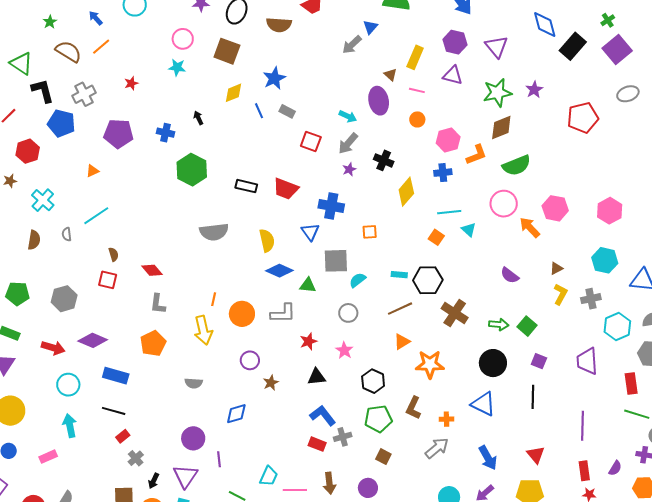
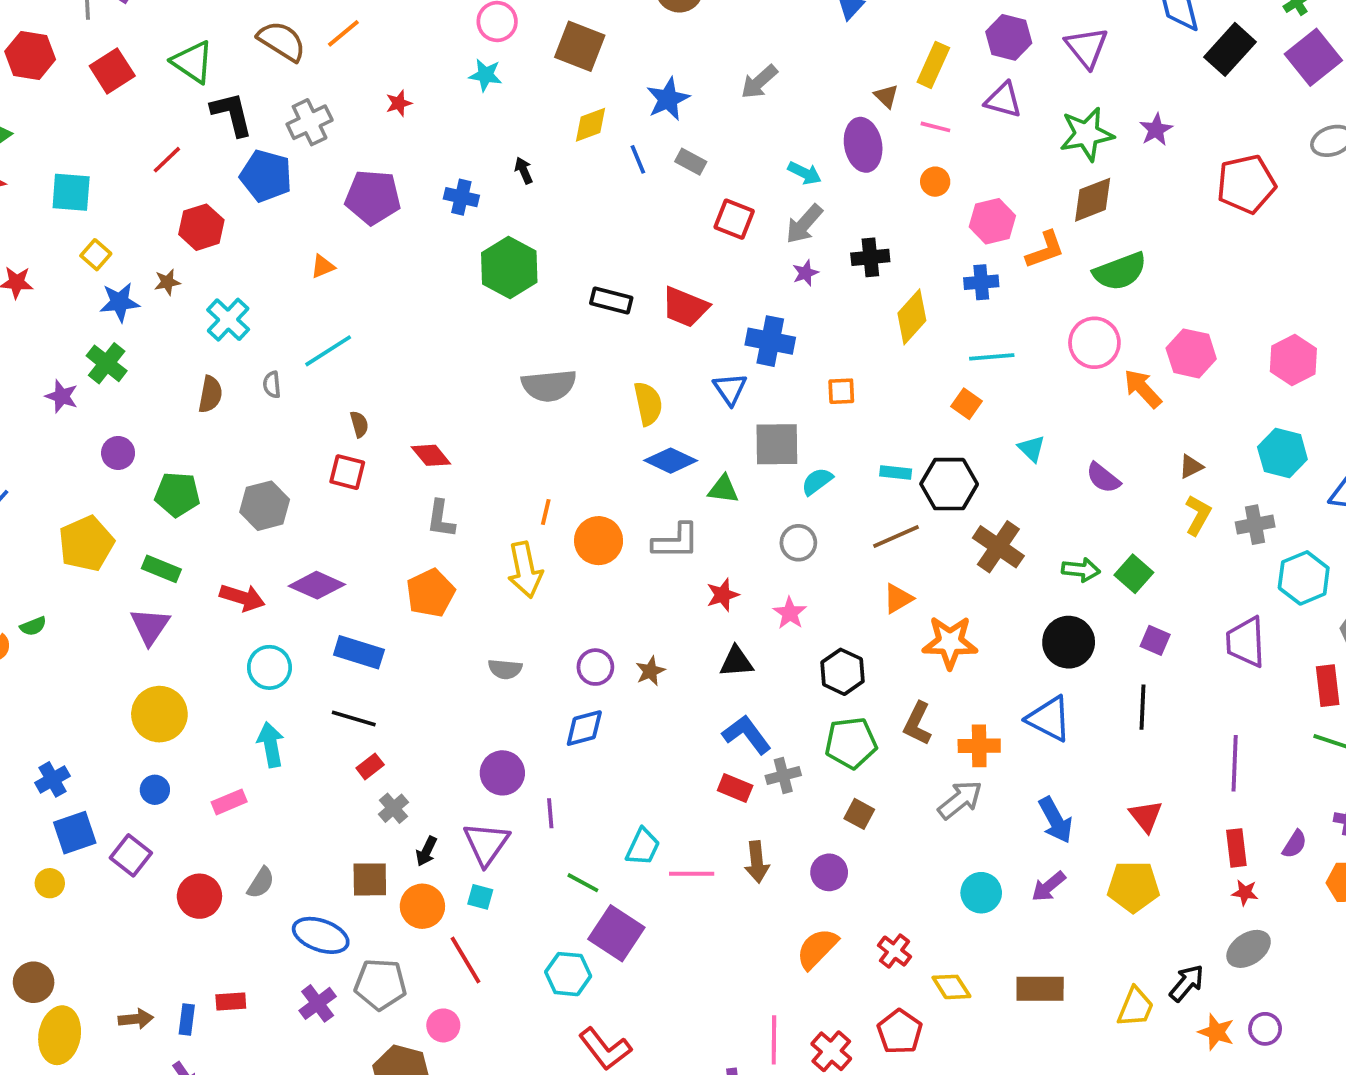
gray arrow: (352, 45) -> (759, 82), moved
black cross: (384, 160) -> (870, 257), turned -30
cyan triangle: (469, 230) -> (1032, 449), moved
purple circle: (250, 360) -> (595, 667), moved
orange cross: (446, 419) -> (979, 746), size x1.5

